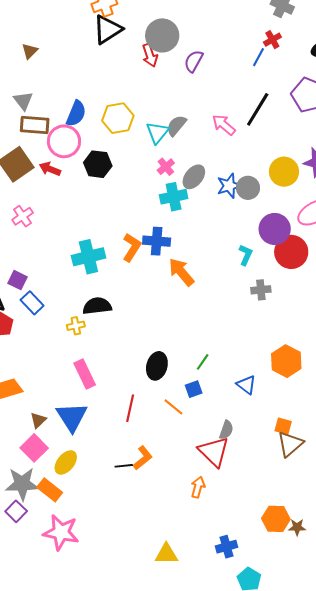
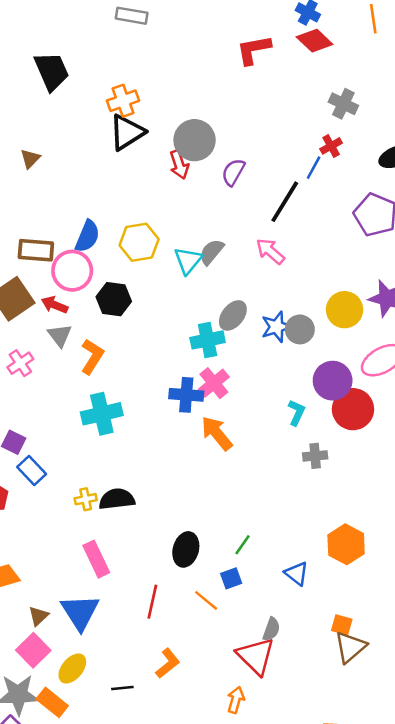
gray triangle: (23, 101) -> (60, 335), moved
black line: (258, 109) -> (285, 202), moved
pink cross: (166, 167) -> (214, 383), moved, size x1.4
orange L-shape: (132, 247) -> (92, 357), moved
black semicircle: (97, 306) -> (117, 499), moved
black line: (124, 466) -> (122, 688), moved

